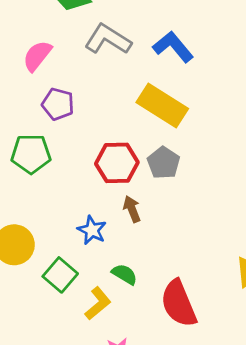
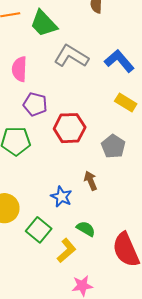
pink semicircle: (37, 56) -> (19, 69), turned -35
yellow rectangle: (162, 106) -> (126, 102), moved, size x0.6
red hexagon: (117, 163) -> (70, 128), moved

